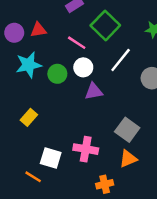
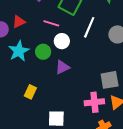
purple triangle: (94, 91) -> (62, 67), moved
gray square: (127, 130) -> (110, 80), turned -30
pink cross: (86, 149) -> (94, 102), moved

